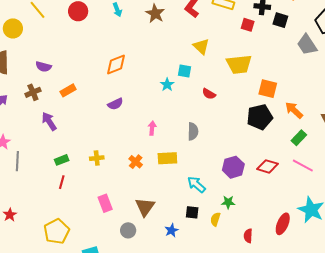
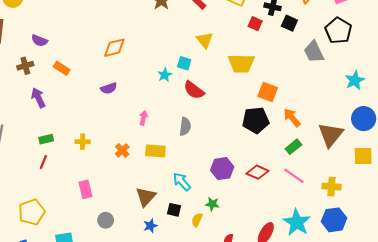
orange rectangle: (68, 90) -> (62, 68), turned 56
red semicircle: (209, 94) -> (194, 90), moved, size x1.5
brown triangle: (145, 207) -> (146, 197), moved

